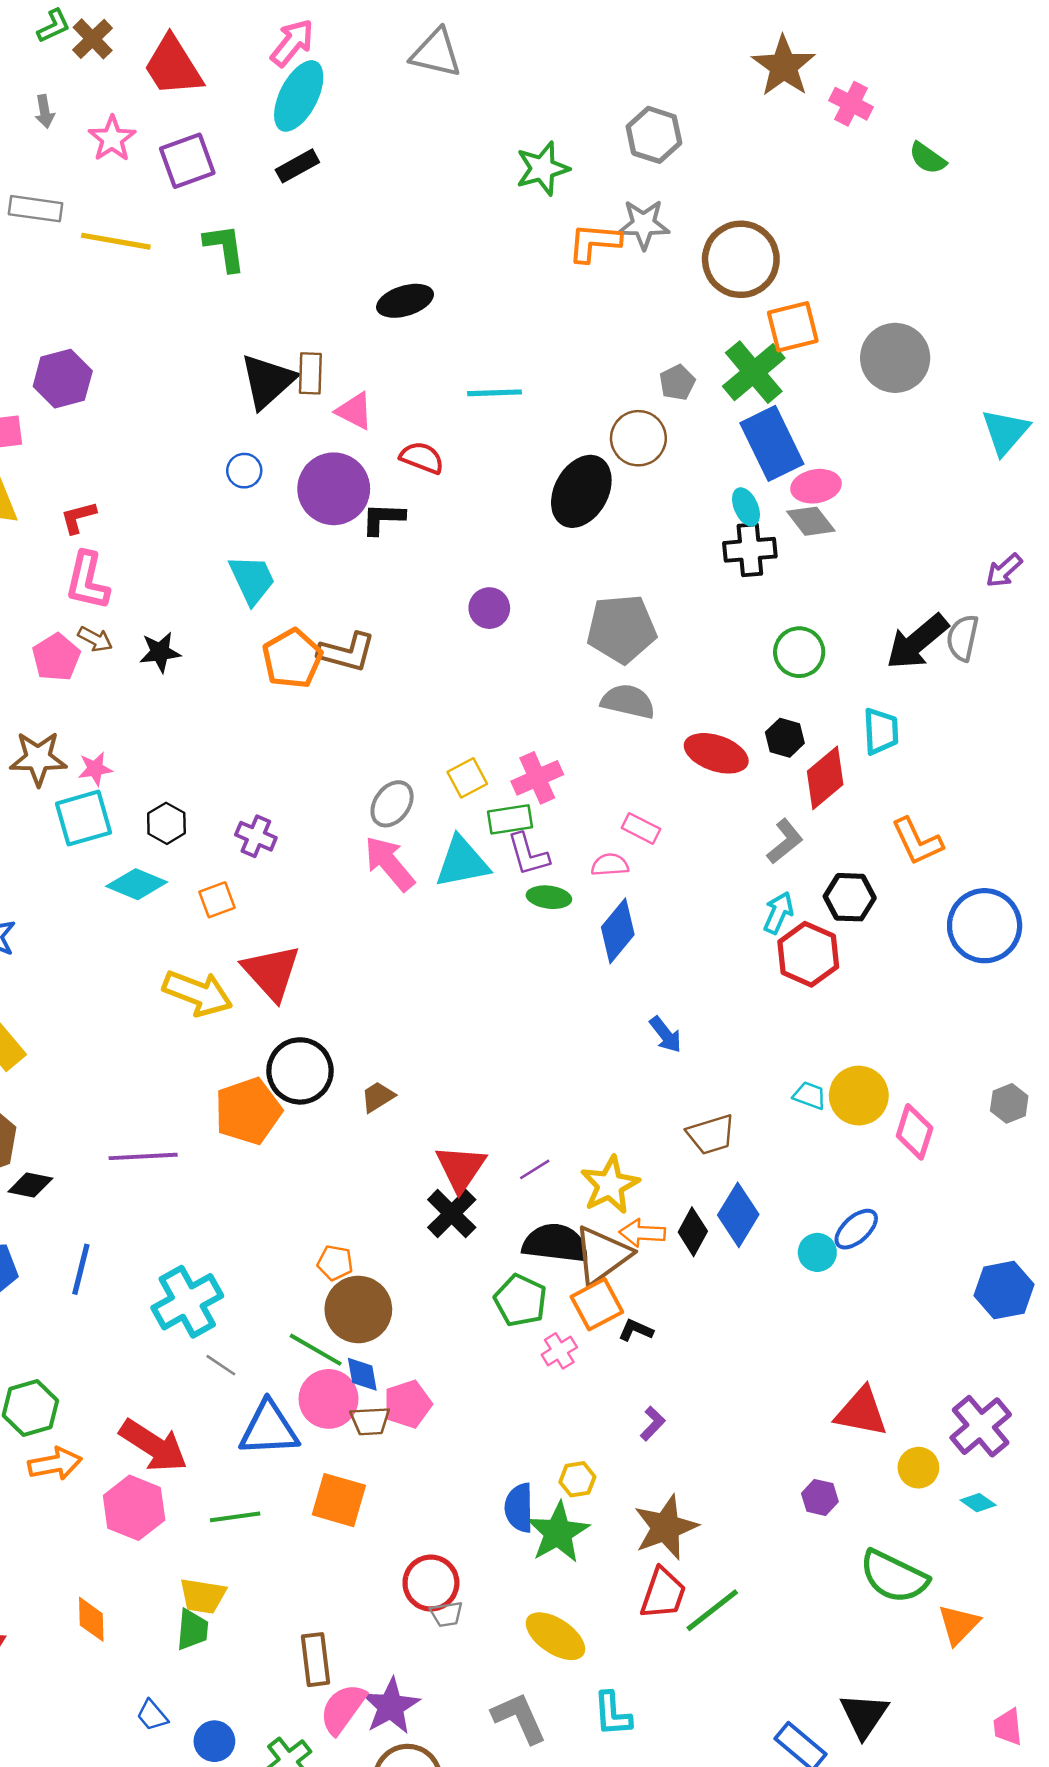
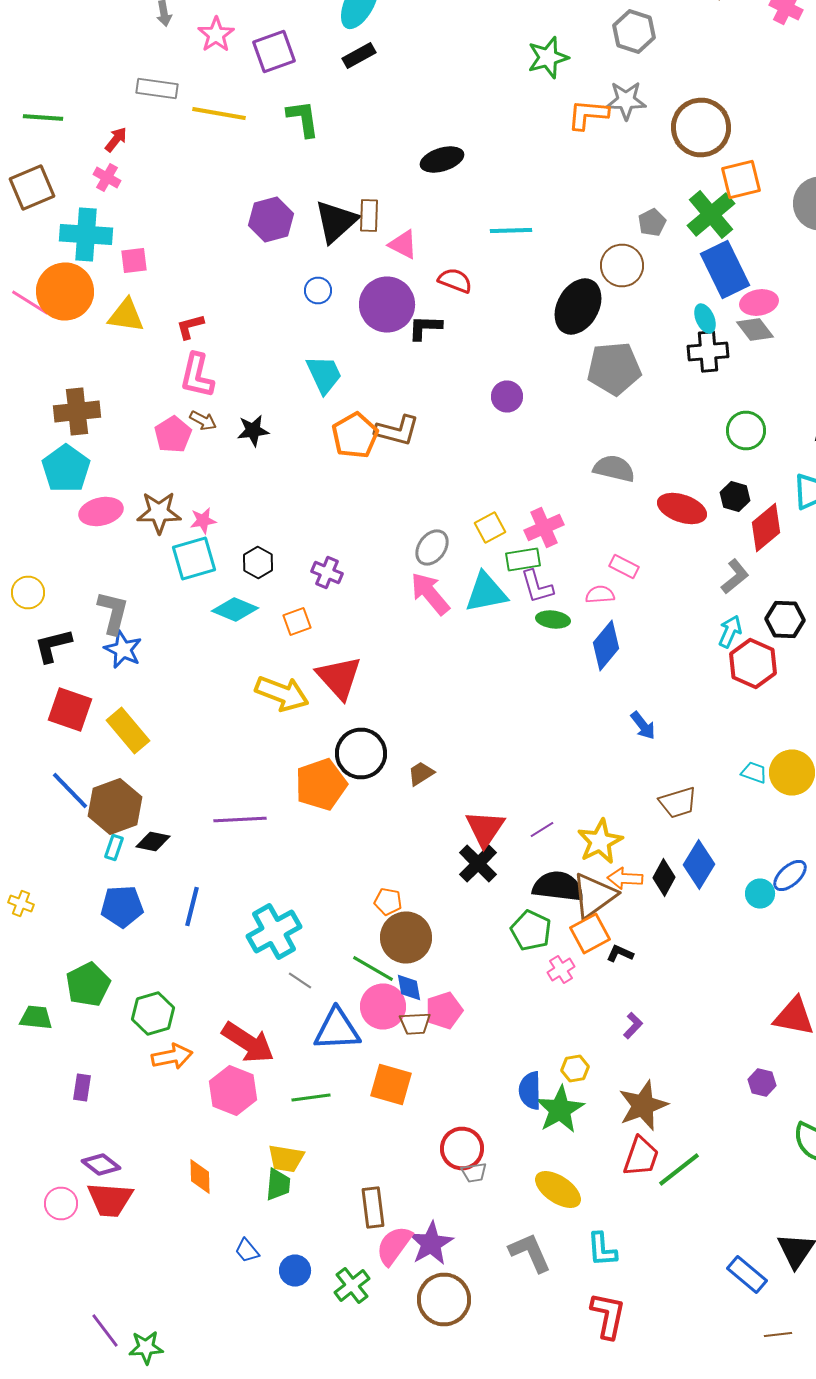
purple hexagon: (63, 379) -> (271, 220), moved
gray pentagon: (622, 629) -> (614, 368), moved

